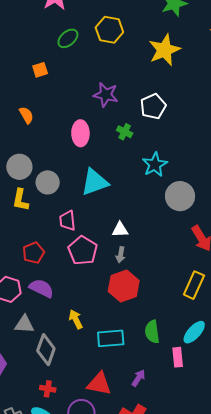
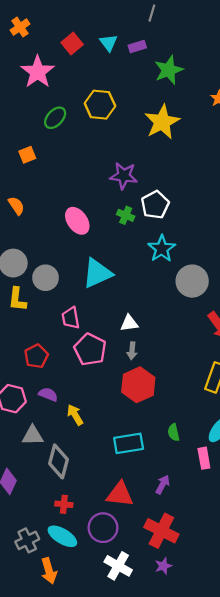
purple star: (106, 95) -> (124, 176), moved
white pentagon: (153, 106) -> (155, 205), moved
pink ellipse: (80, 133) -> (77, 221), turned -30
purple semicircle: (41, 288) -> (48, 394), size x0.7
yellow arrow: (76, 319) -> (75, 415), moved
green semicircle: (152, 332) -> (174, 432), size x0.7

